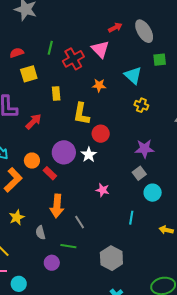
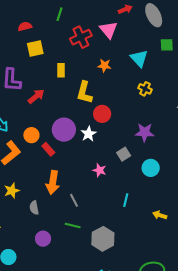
green line: (50, 48) -> (59, 14), moved
gray square: (139, 173) -> (124, 154), moved
cyan circle: (153, 193) -> (151, 168), moved
green line: (68, 246) -> (73, 225), moved

